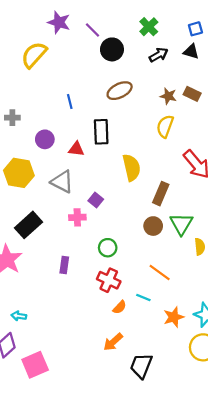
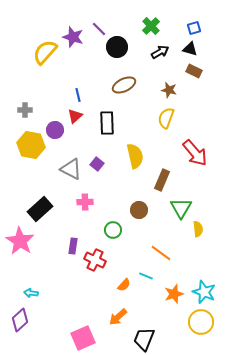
purple star: (59, 22) -> (73, 37), moved
brown rectangle: (192, 94) -> (194, 71), moved
red triangle: (76, 149) -> (75, 116), moved, turned -49
yellow hexagon: (19, 173) -> (31, 145), moved
purple square: (96, 200) -> (97, 164), moved
brown circle: (153, 226) -> (139, 210), moved
red cross: (109, 280) -> (95, 260), moved
pink square: (35, 365) -> (83, 338), moved

